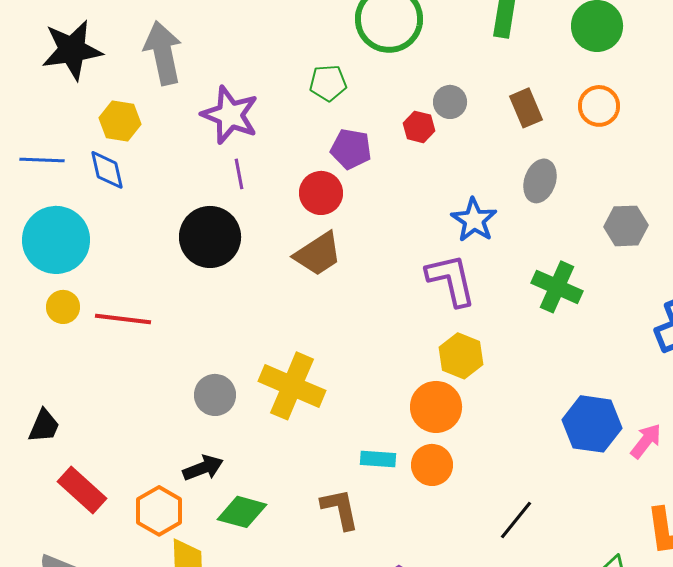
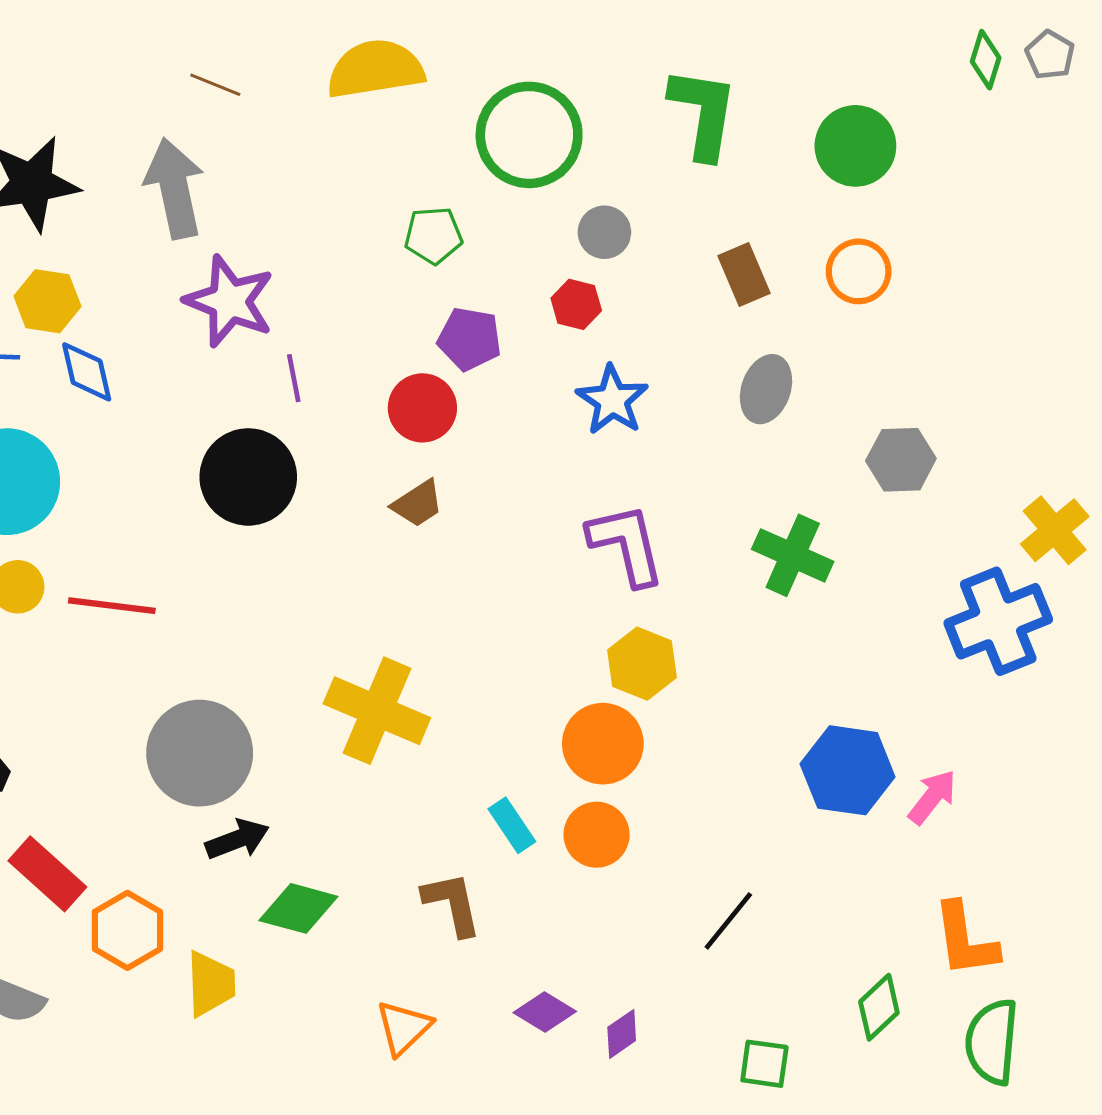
gray circle: (450, 102) -> (604, 232), moved
purple star: (230, 115) -> (229, 301), moved
yellow hexagon: (120, 121) -> (47, 301), moved
blue star: (474, 220) -> (612, 400), moved
brown trapezoid: (318, 254) -> (418, 504), size x0.7
gray circle: (215, 395) -> (200, 753), moved, size x1.6
cyan rectangle: (378, 459) -> (512, 825), turned 52
orange hexagon: (159, 511) -> (127, 930), moved

